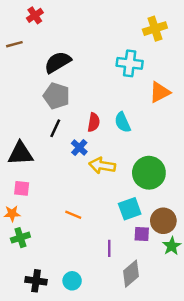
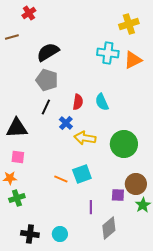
orange triangle: (160, 92) -> (133, 60), moved
cyan square: (130, 209) -> (82, 174), moved

